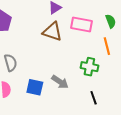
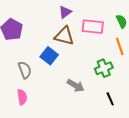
green cross: (89, 67) -> (104, 68), turned -30
blue square: (35, 87) -> (49, 56), moved, turned 30

